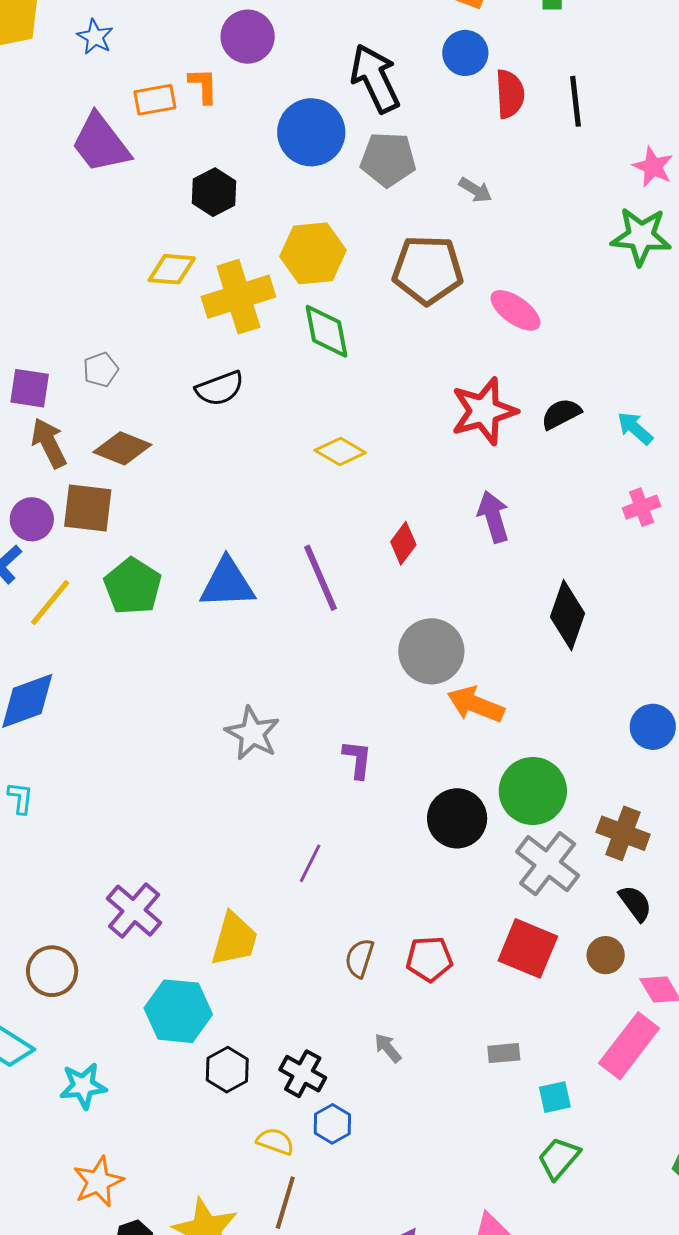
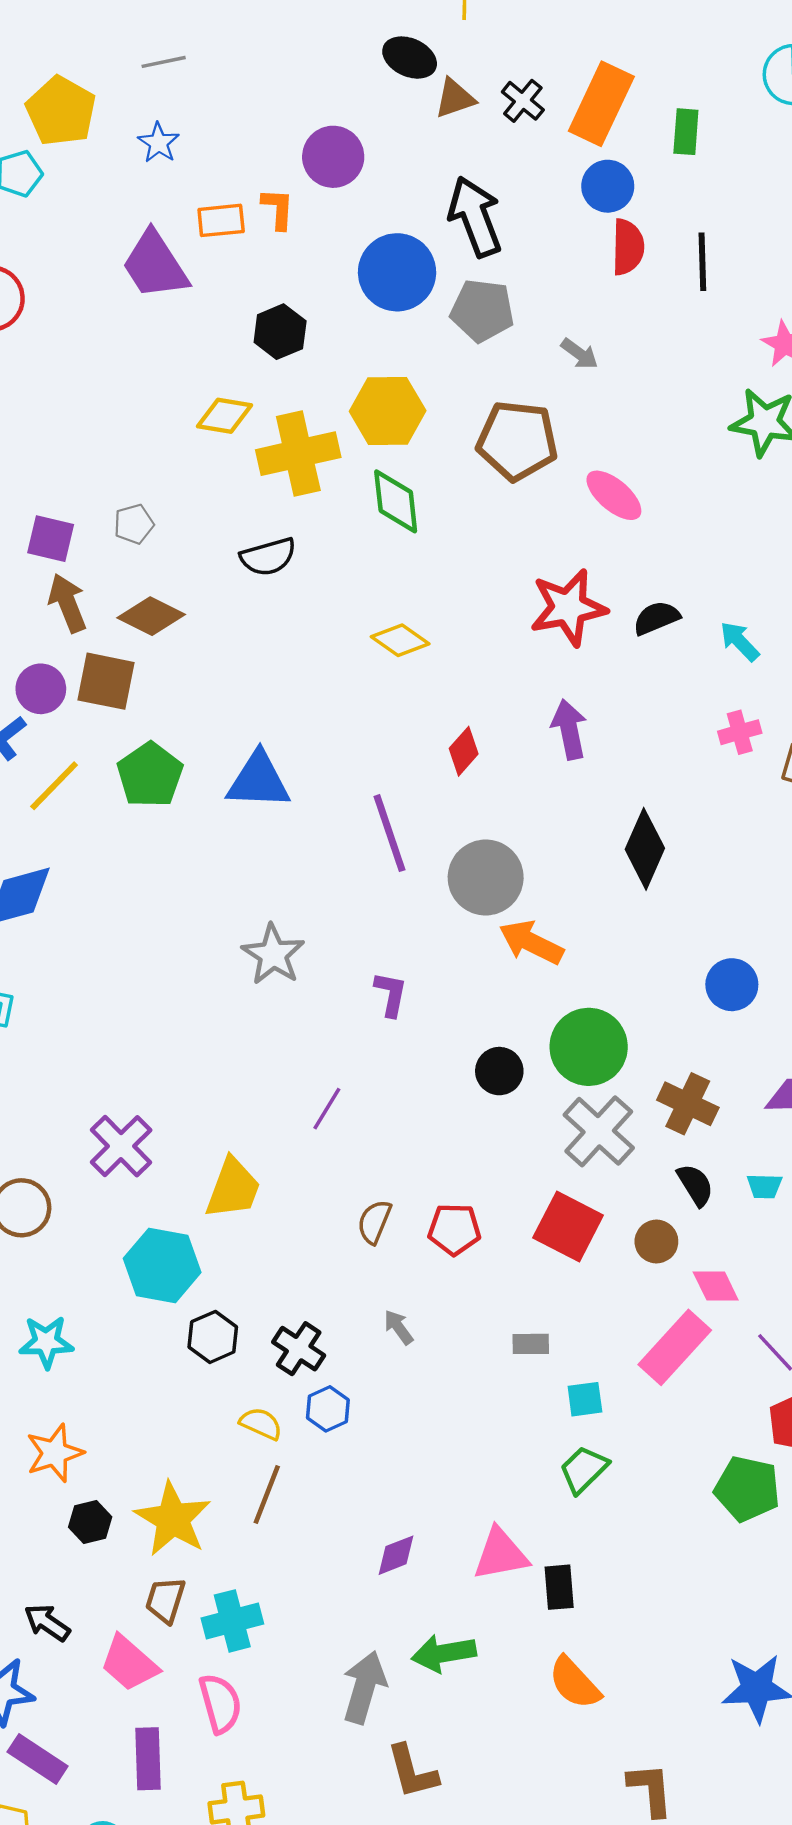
blue circle: (465, 53) -> (608, 186), moved
purple line: (320, 578) -> (390, 833), moved
black circle: (457, 818) -> (499, 1071), size x0.7

